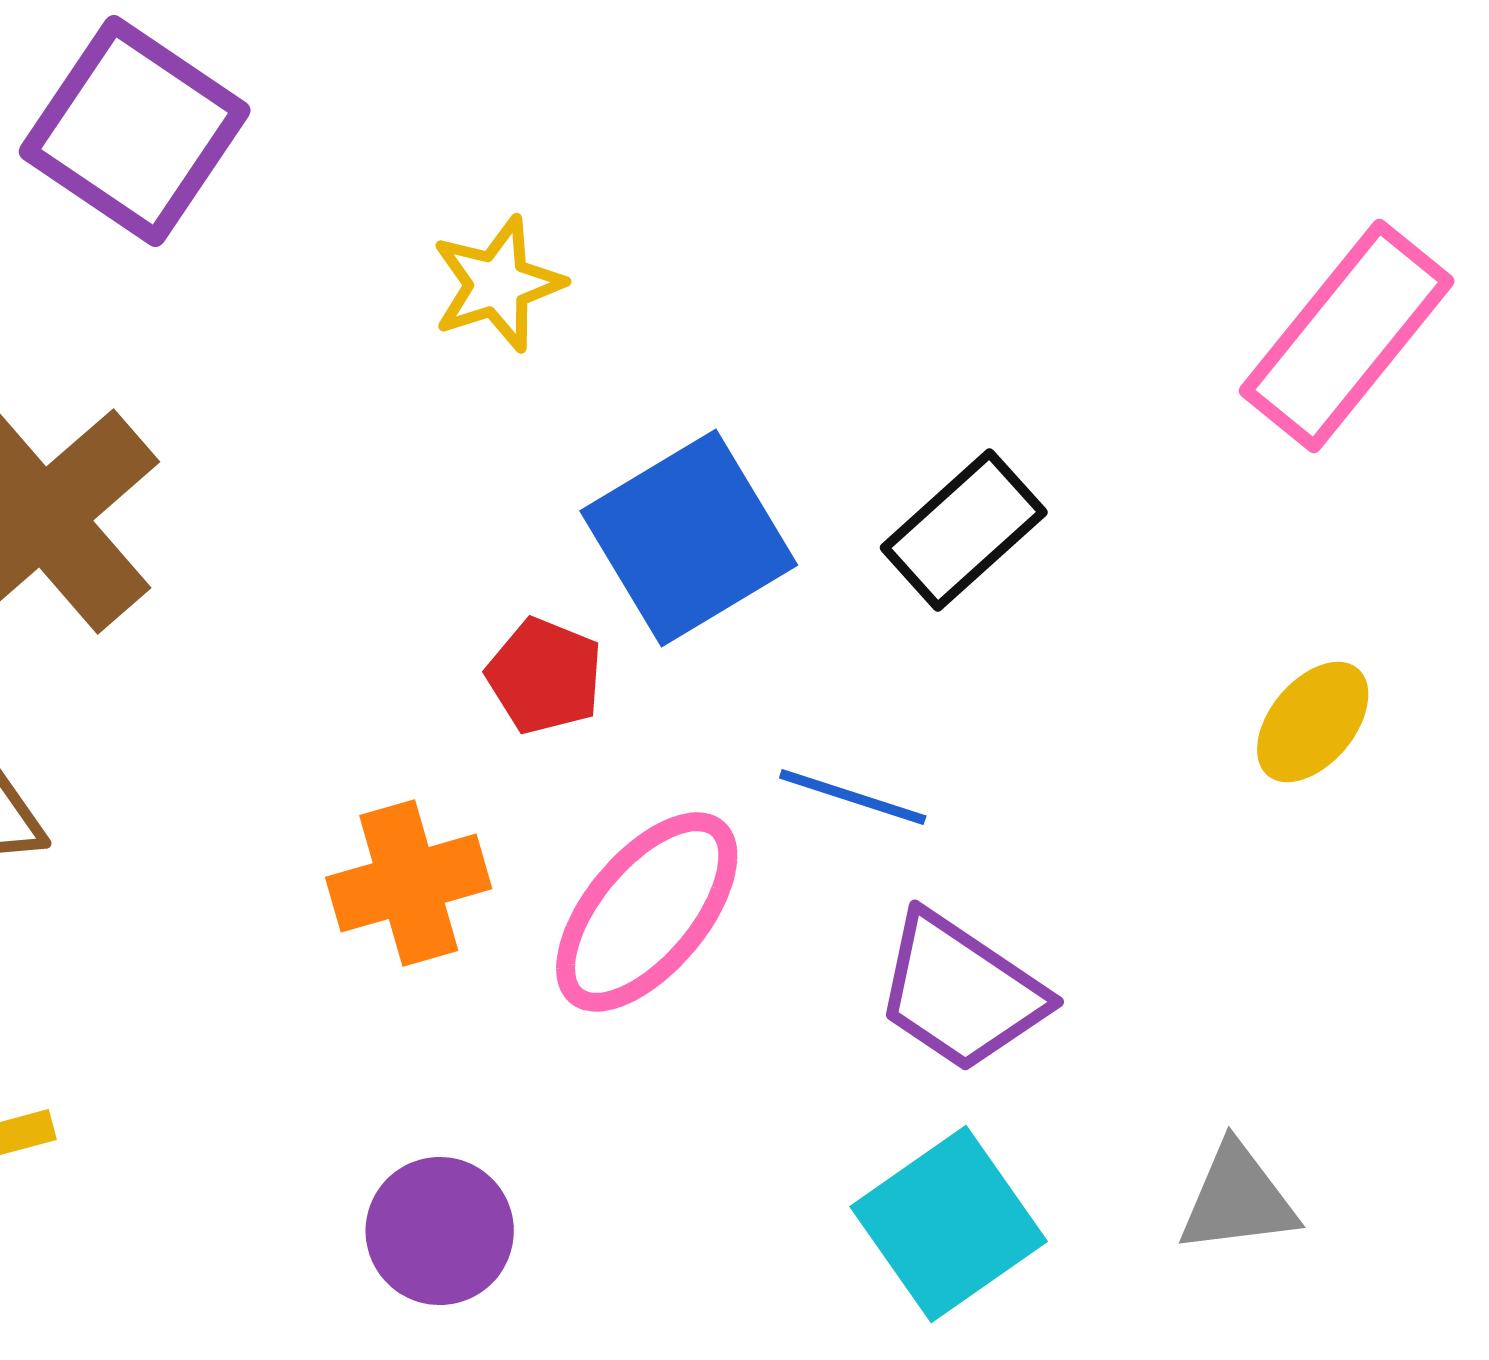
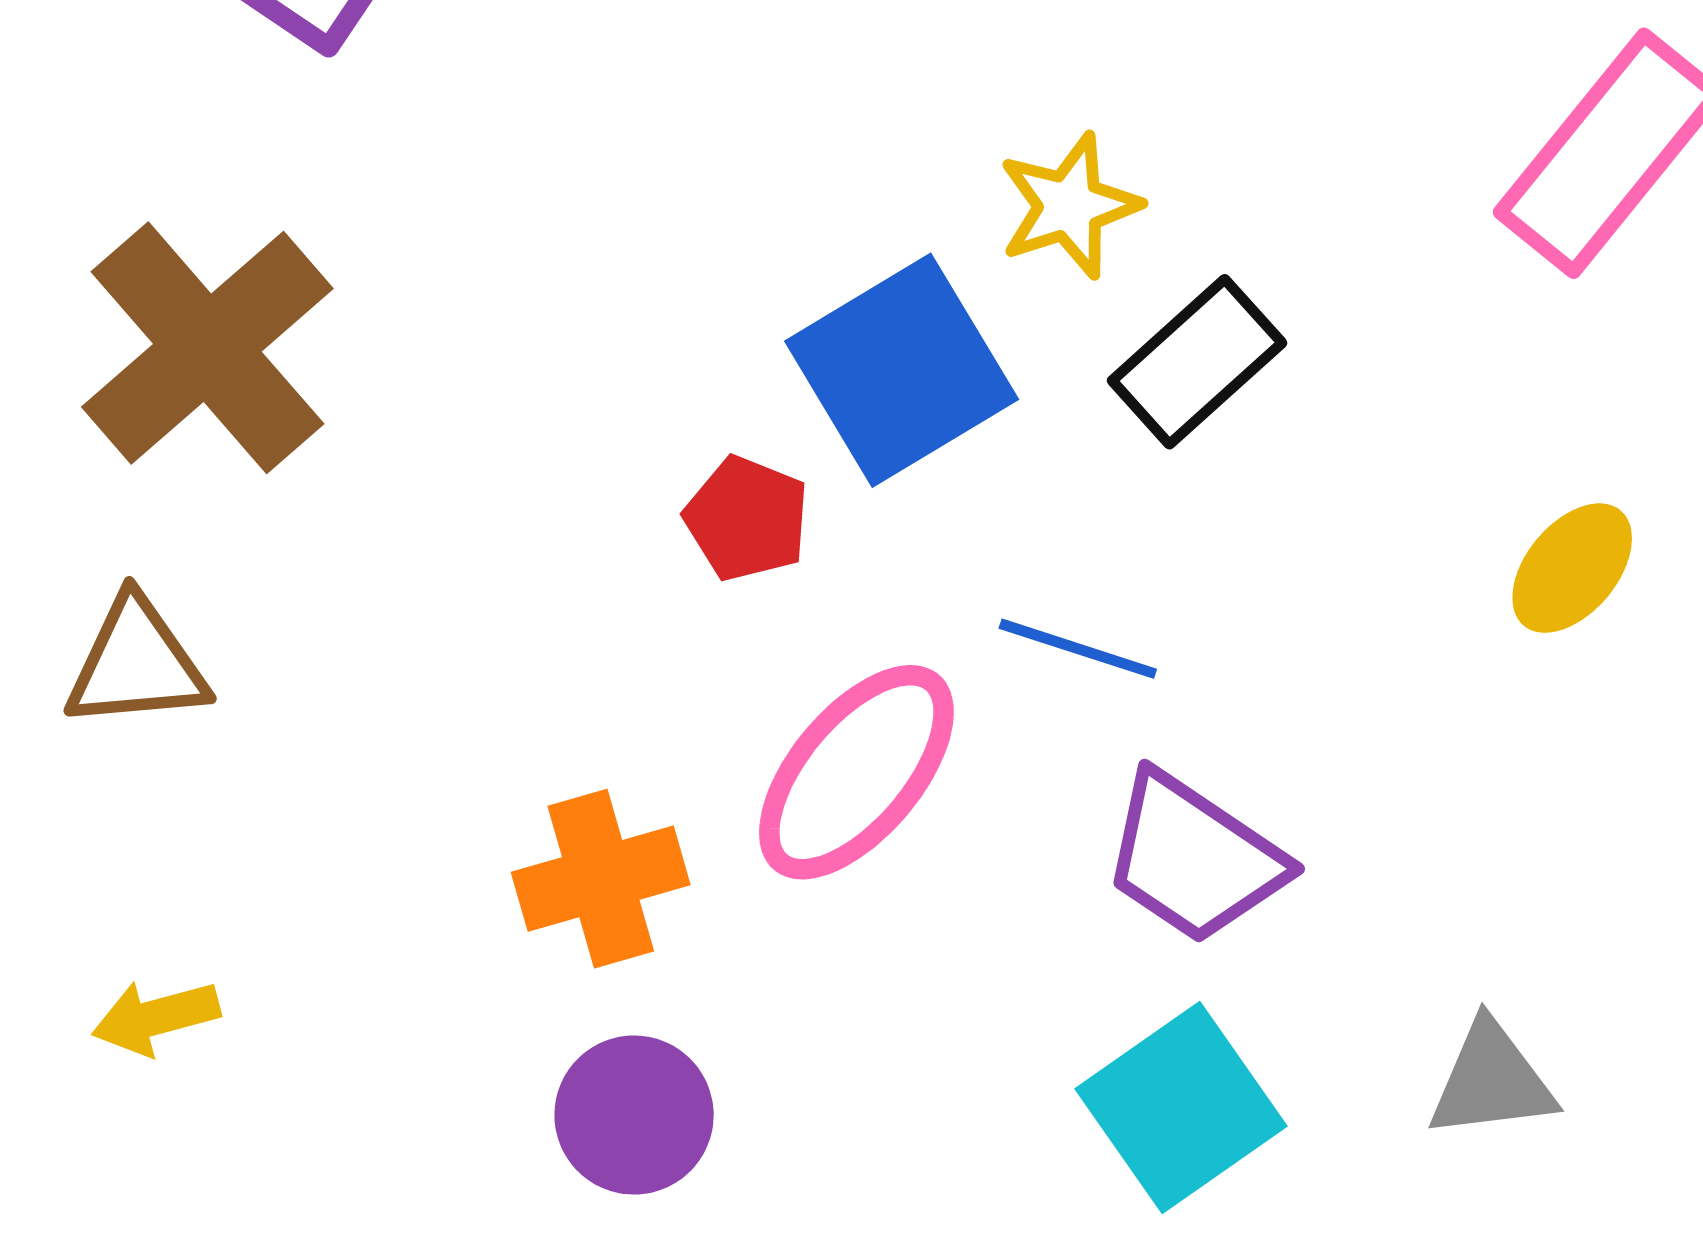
yellow star: (498, 284) -> (1069, 206), moved
orange cross: (409, 883) -> (601, 879), moved

